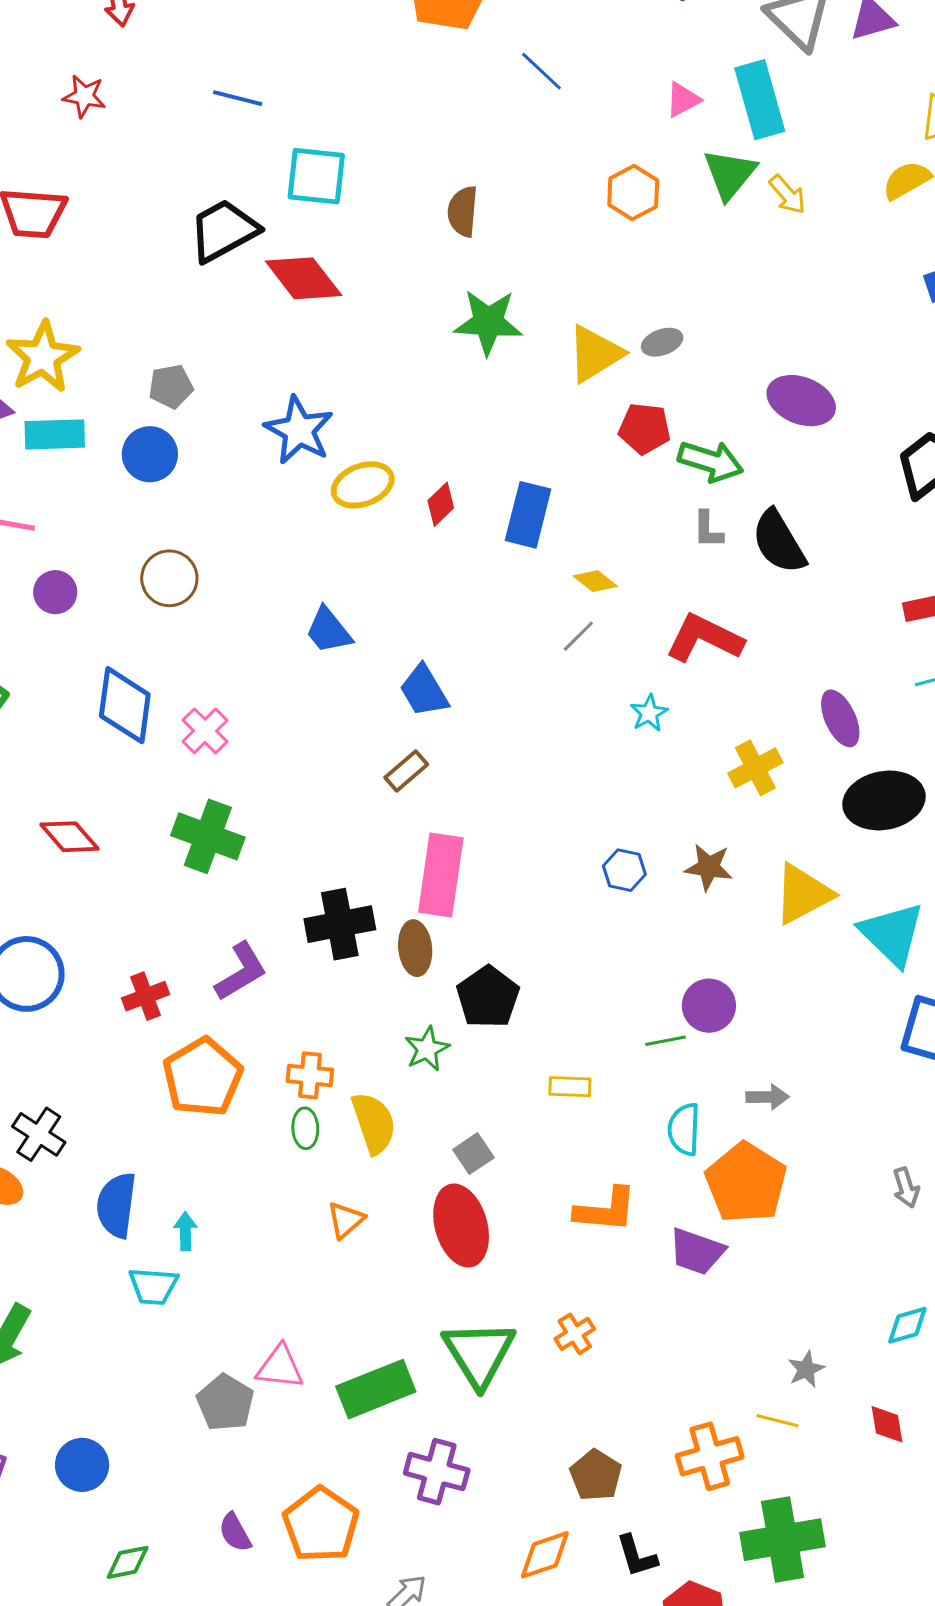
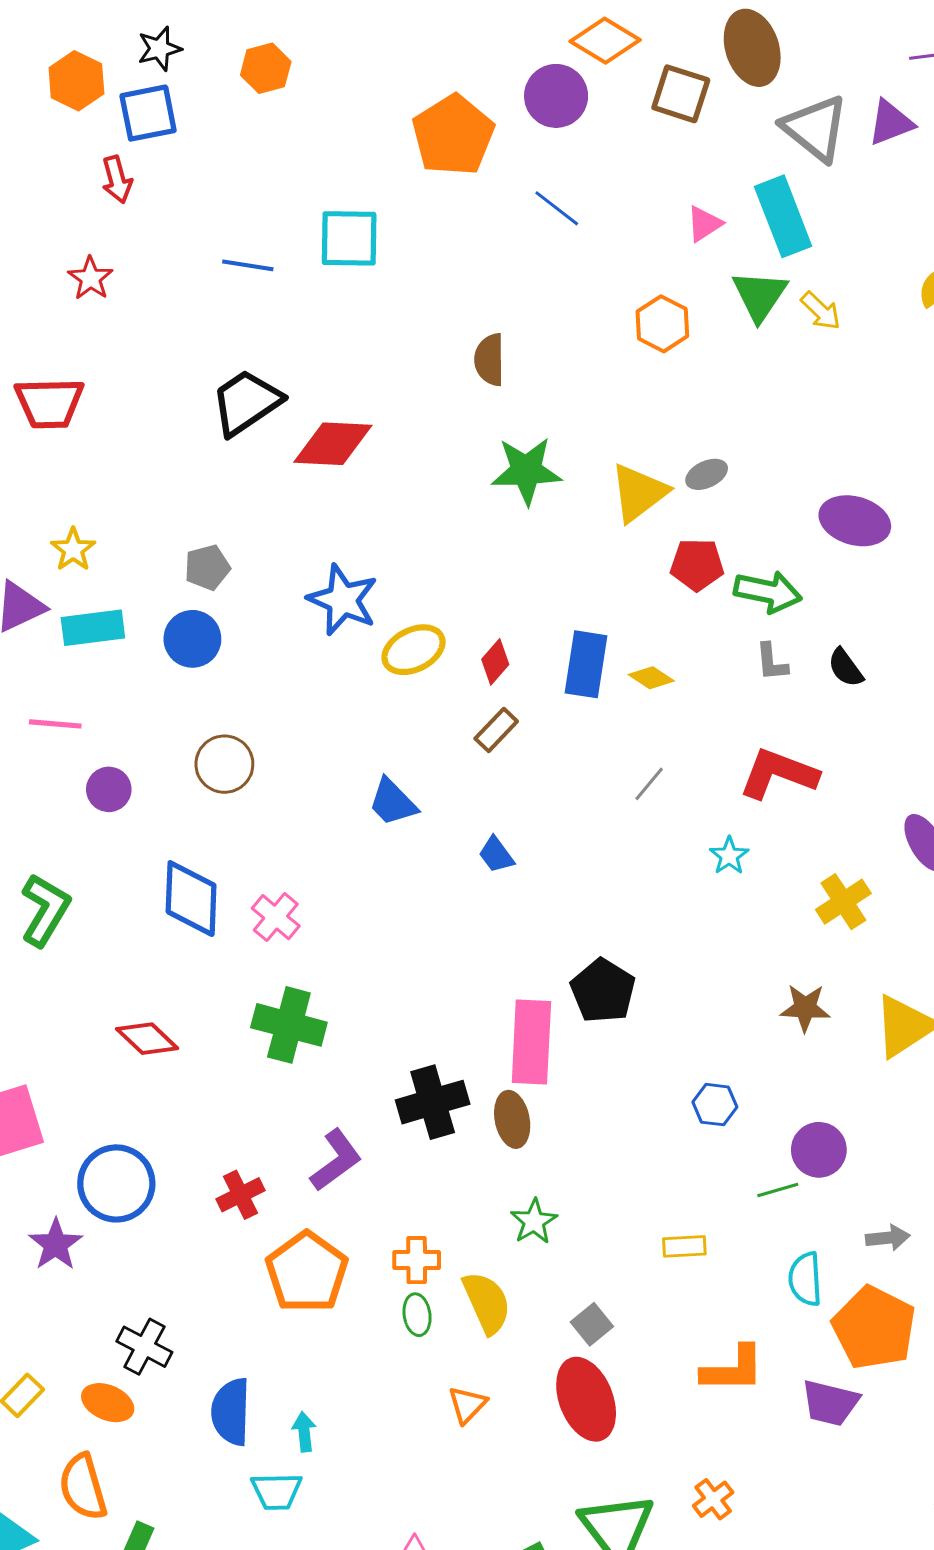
red star: (84, 96) -> (90, 278), turned 30
cyan square: (316, 176) -> (349, 238), moved
red diamond: (304, 278) -> (333, 444), turned -44
yellow star: (43, 357) -> (73, 550), size x0.6
black semicircle: (779, 542) -> (846, 668), size x0.6
yellow diamond: (595, 581) -> (651, 678), moved
blue trapezoid: (424, 691) -> (496, 855), size x0.7
brown rectangle: (406, 771) -> (496, 730), moved
blue hexagon: (624, 870) -> (715, 1105), moved
black pentagon: (488, 997) -> (603, 991), moved

